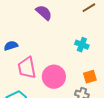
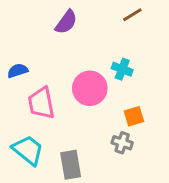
purple semicircle: (44, 13) -> (66, 22), turned 84
pink circle: (54, 77) -> (90, 88), moved

